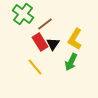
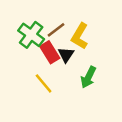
green cross: (23, 14) -> (31, 35), moved
yellow L-shape: (75, 39) -> (80, 36), moved

